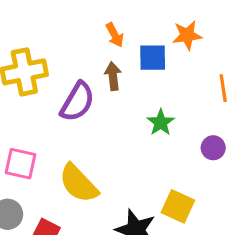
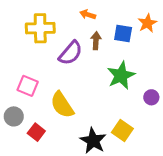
orange arrow: (115, 35) -> (88, 14), moved, turned 126
orange star: (187, 35) -> (147, 23), turned -30
green star: (161, 122) -> (121, 75), size x1.6

